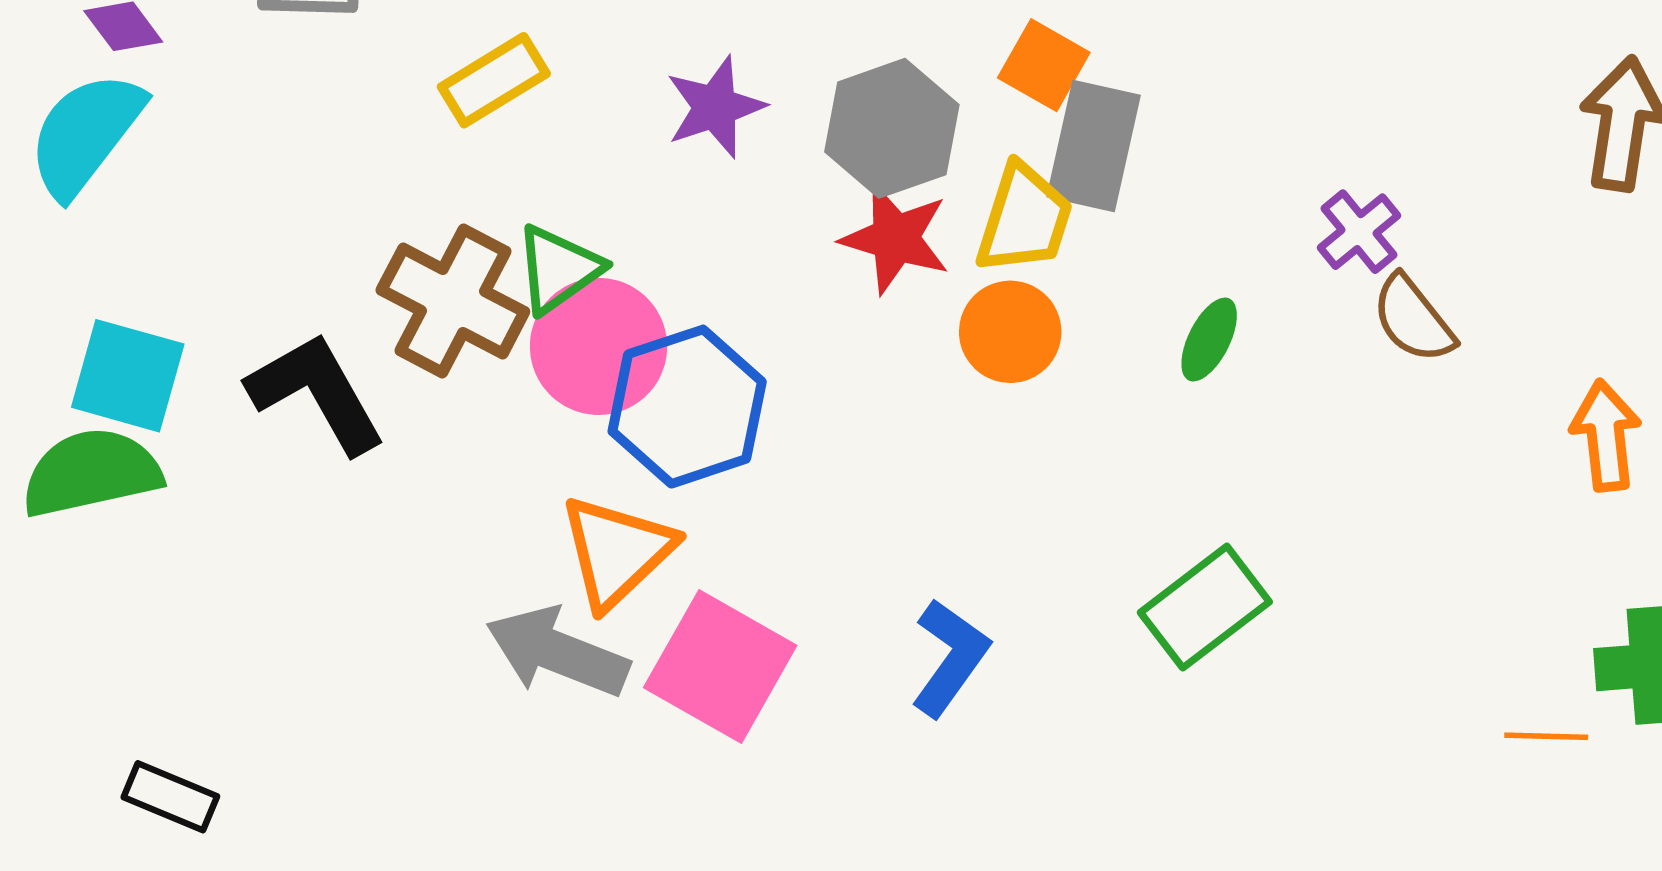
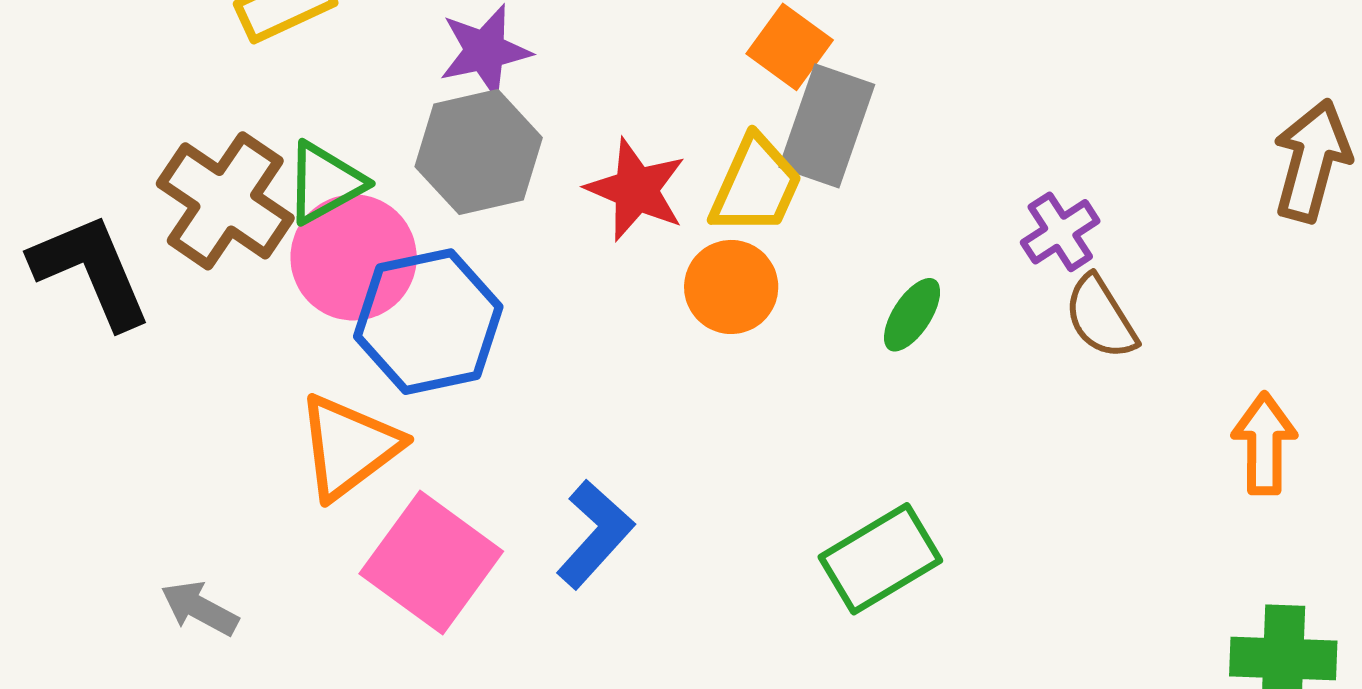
gray hexagon: (892, 128) -> (479, 152), moved
gray arrow: (557, 652) -> (200, 608), moved, size x0.6
blue L-shape: (950, 658) -> (595, 534), moved

